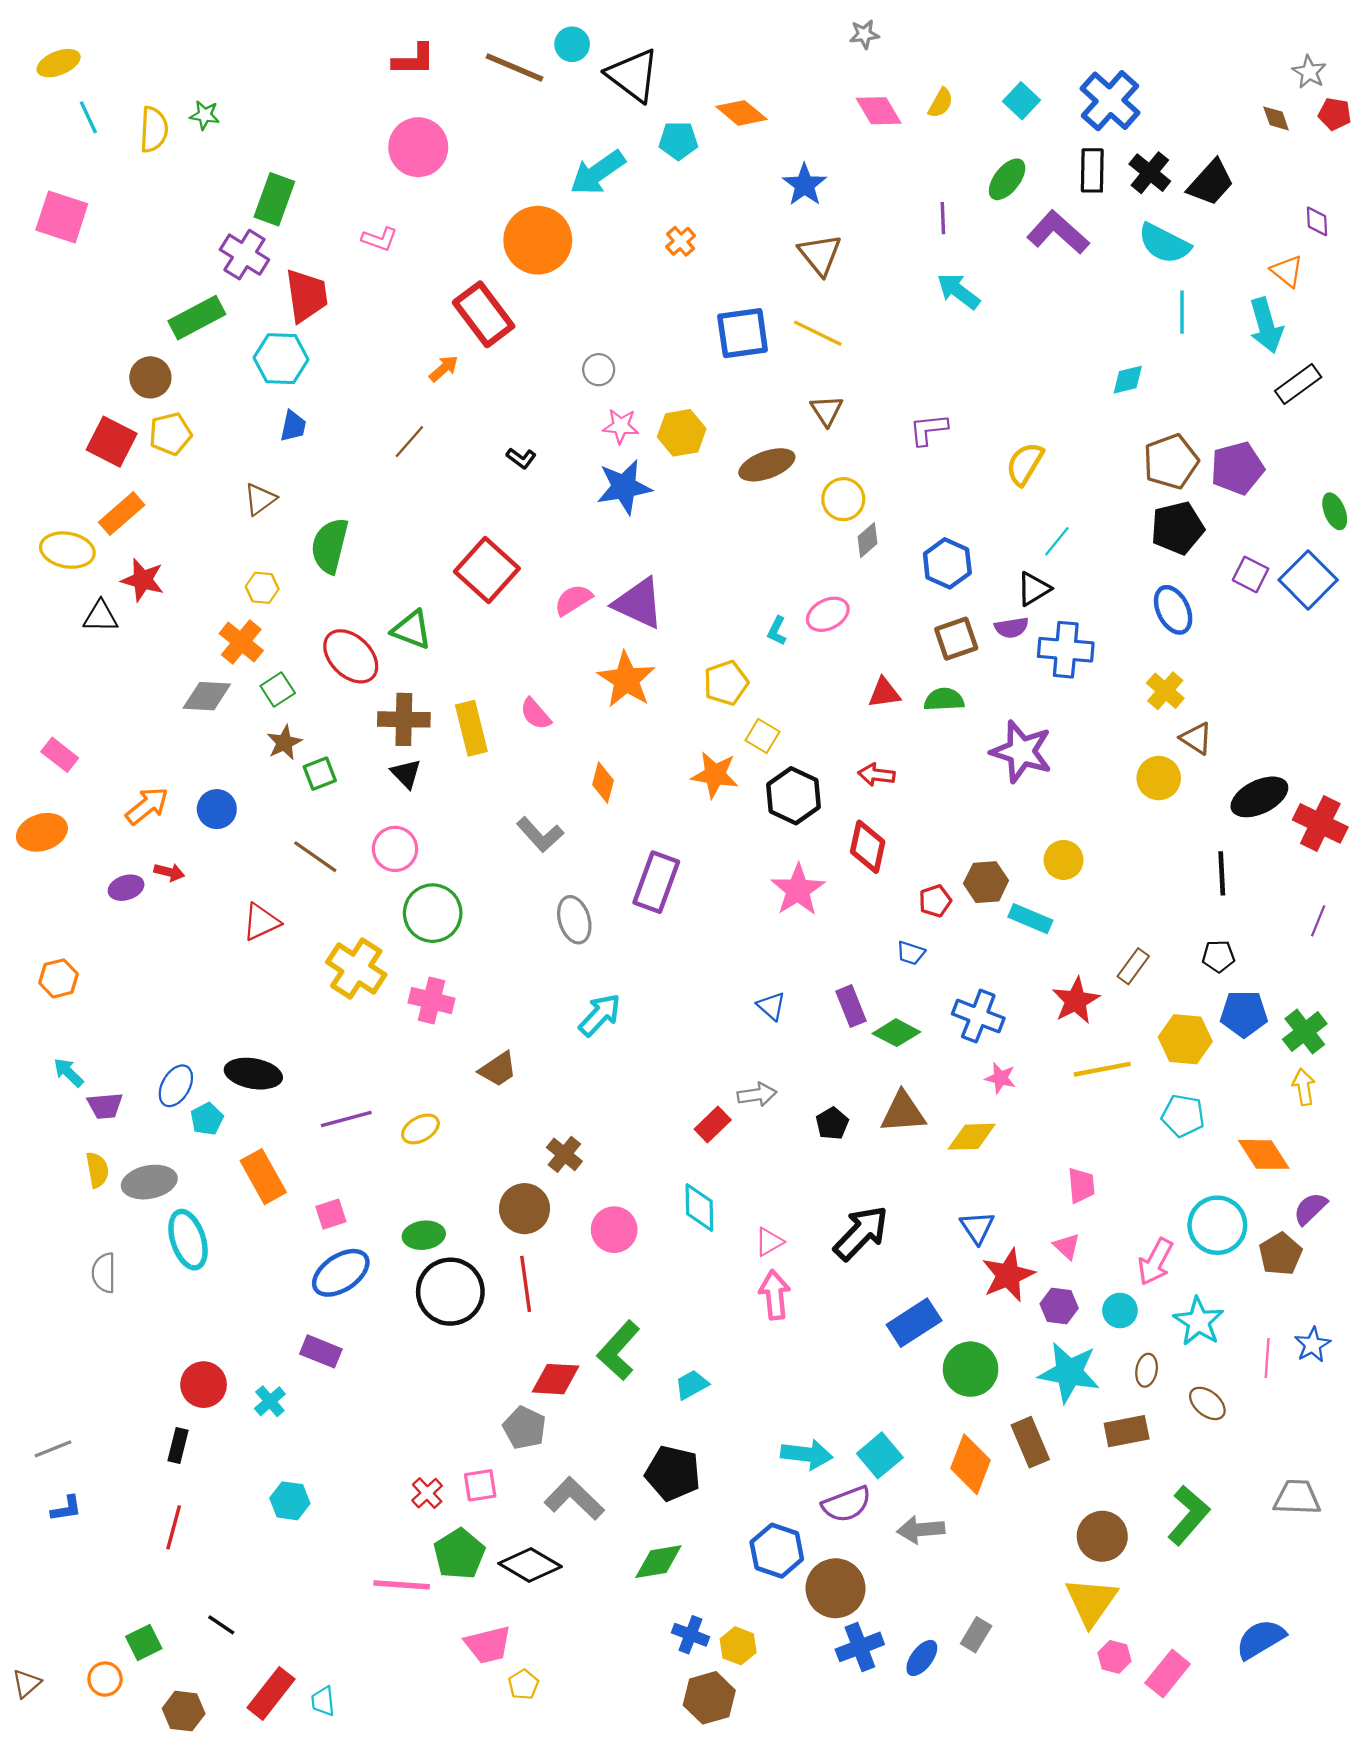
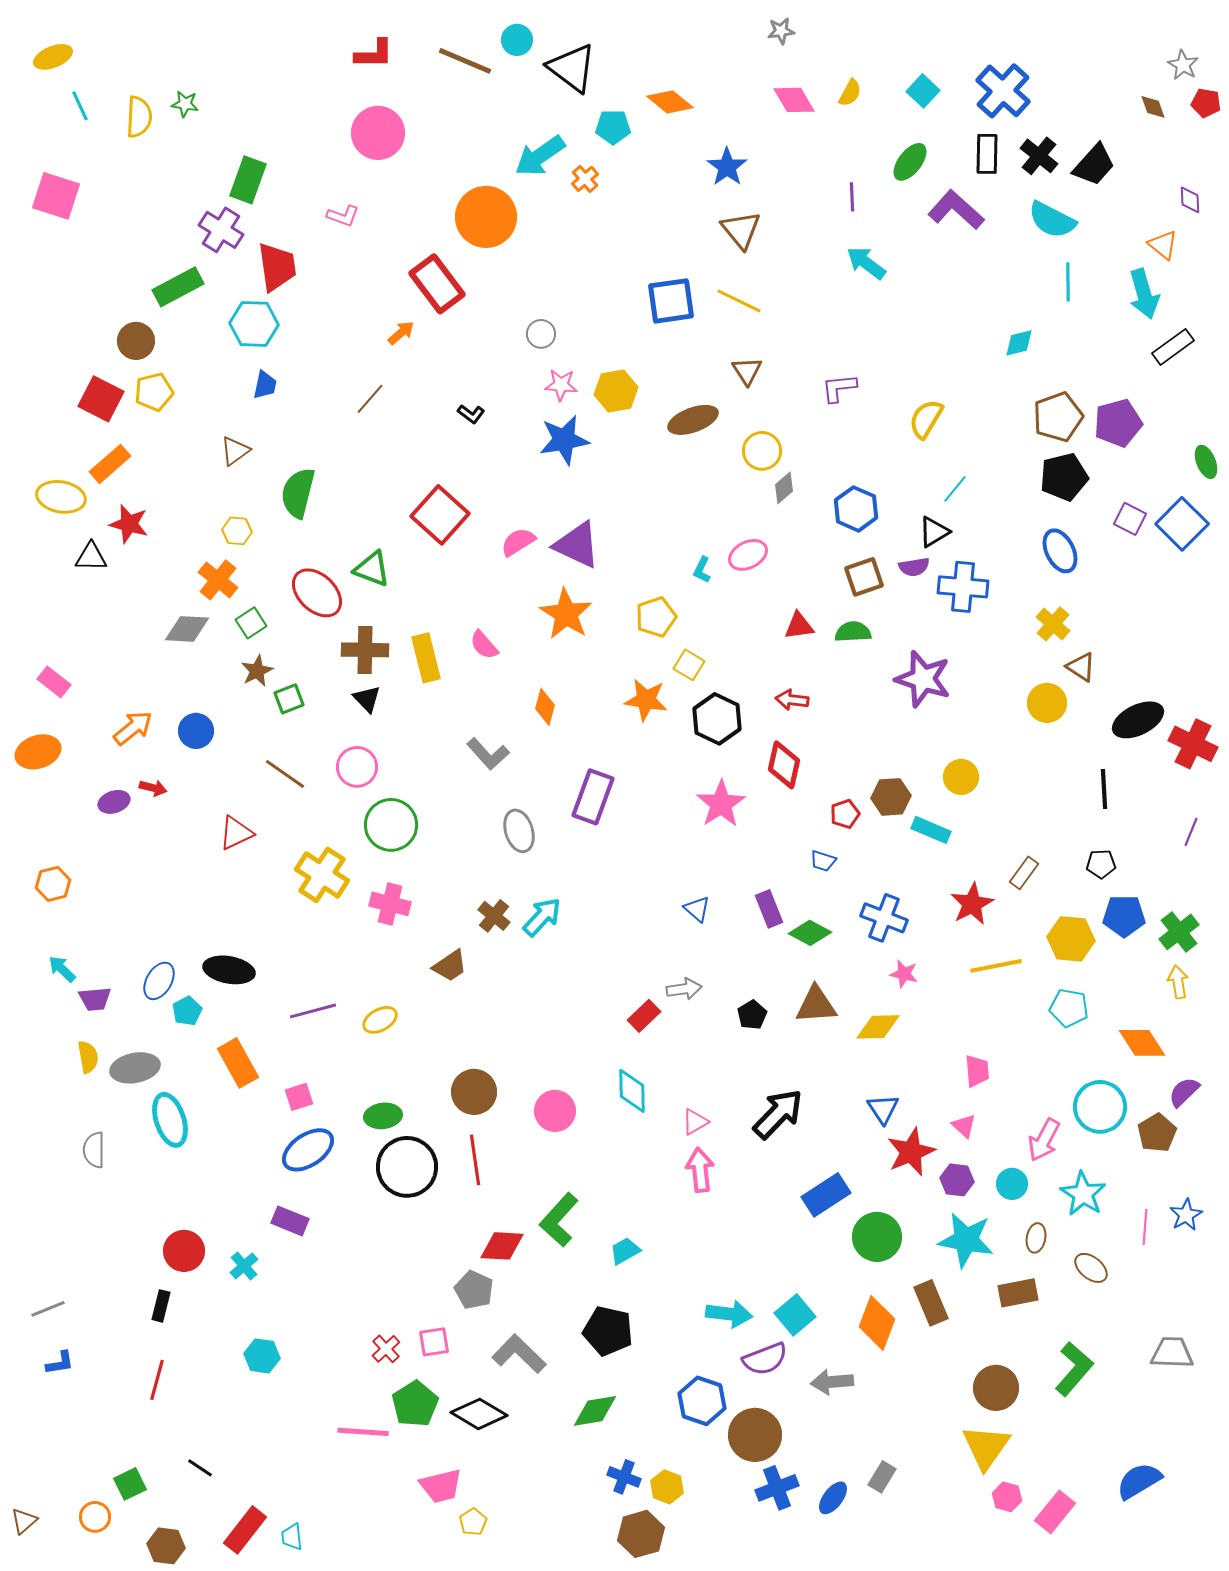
orange cross: (681, 241) -> (585, 179), moved
brown cross: (564, 1154) -> (494, 916), moved

